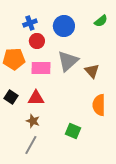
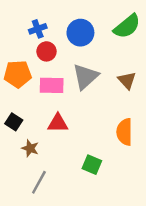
green semicircle: (101, 21) -> (127, 26), size x1.6
brown triangle: (92, 71) -> (127, 80), moved
red triangle: (36, 98) -> (58, 123), moved
brown star: (33, 121) -> (30, 148), moved

